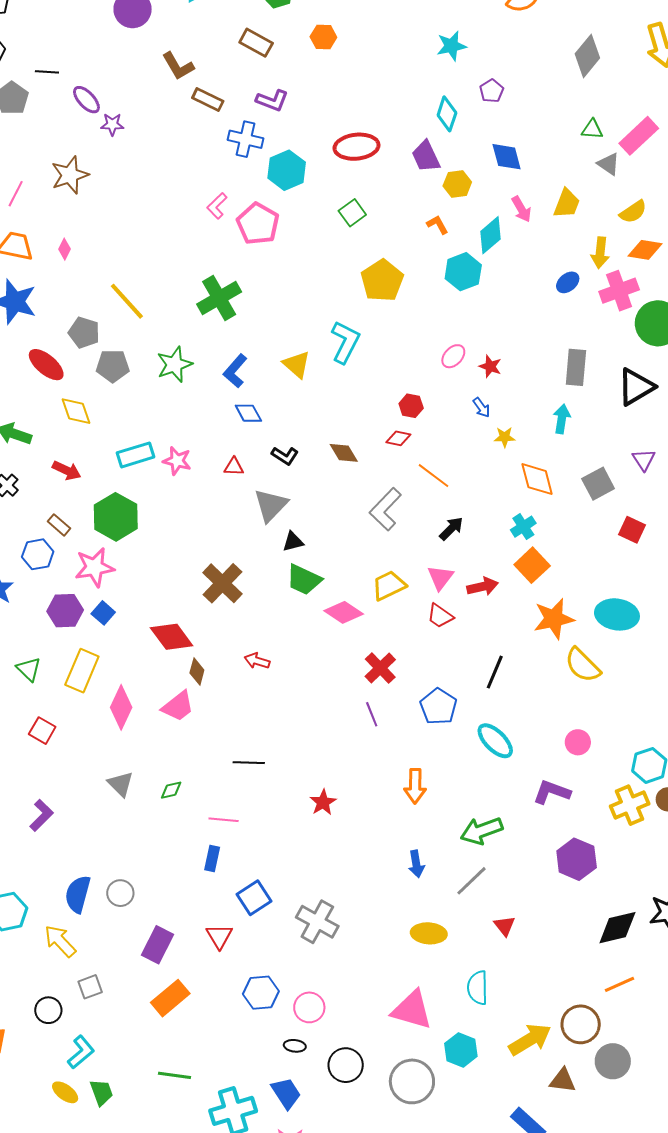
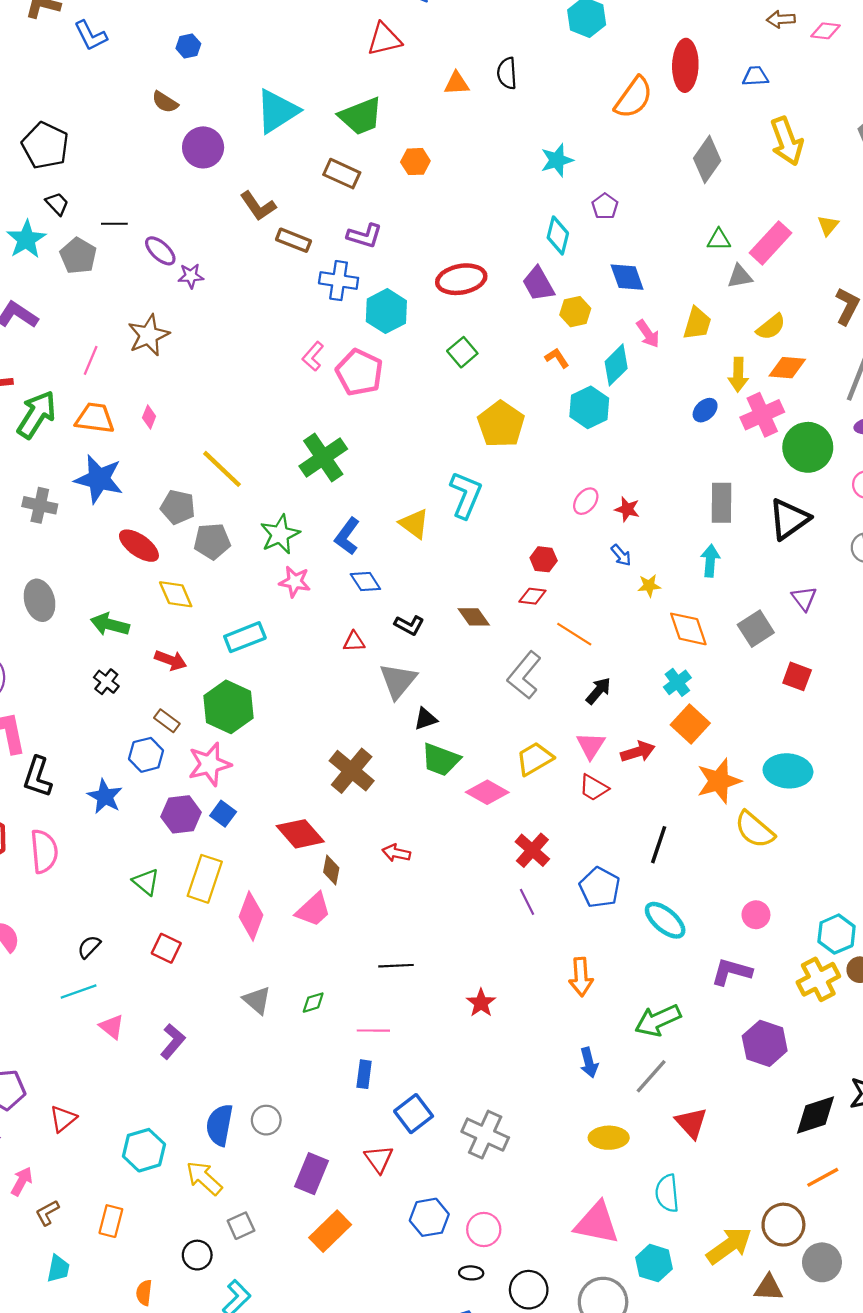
gray triangle: (609, 164) -> (740, 276), turned -40
pink star: (177, 461) -> (295, 582), moved
red triangle: (505, 926) -> (691, 1123), size x1.4

